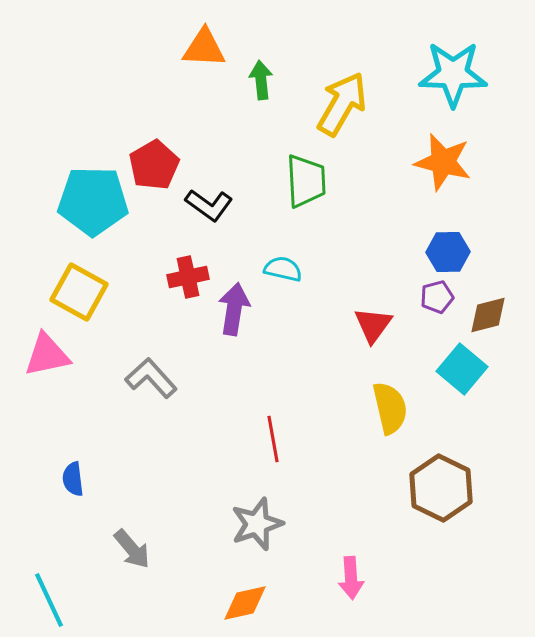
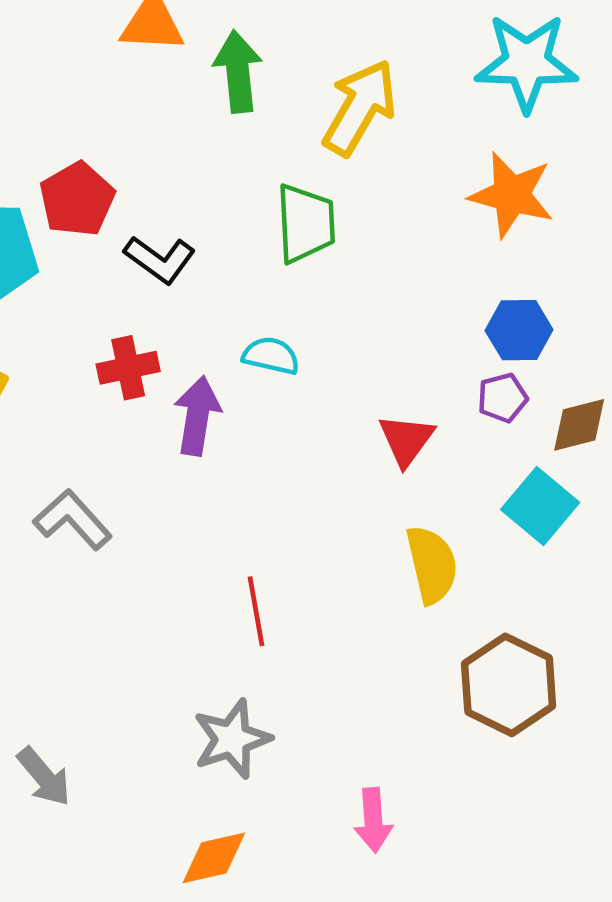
green arrow: (261, 80) -> (238, 72), size x1.4

